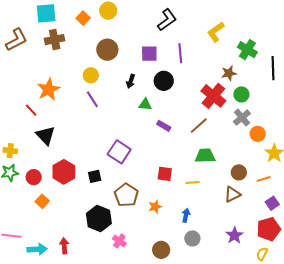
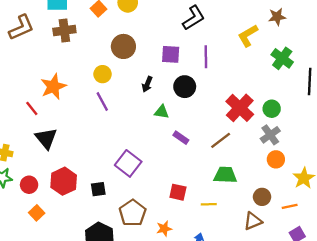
brown star: (229, 73) -> (277, 17), moved
orange circle: (258, 134) -> (276, 159), moved

